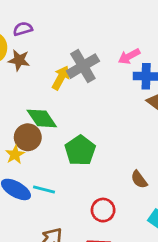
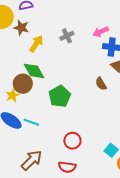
gray cross: (83, 66) -> (67, 36), size x0.6
yellow arrow: (61, 78) -> (36, 44), moved
brown semicircle: (139, 179) -> (101, 84), moved

